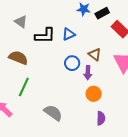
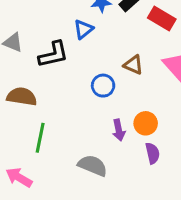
blue triangle: (69, 34) -> (83, 29), moved
purple arrow: (88, 73) -> (119, 130), moved
purple semicircle: (101, 118) -> (153, 153), moved

